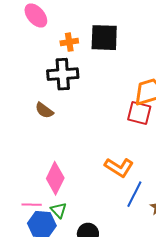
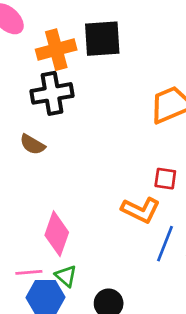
orange cross: (69, 42) -> (56, 50), size x1.6
red square: (139, 113) -> (165, 179), moved, size x0.7

